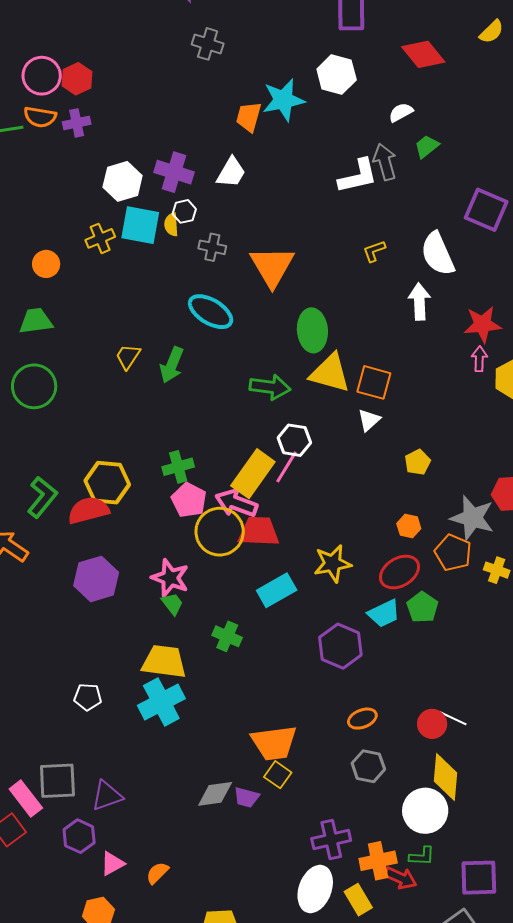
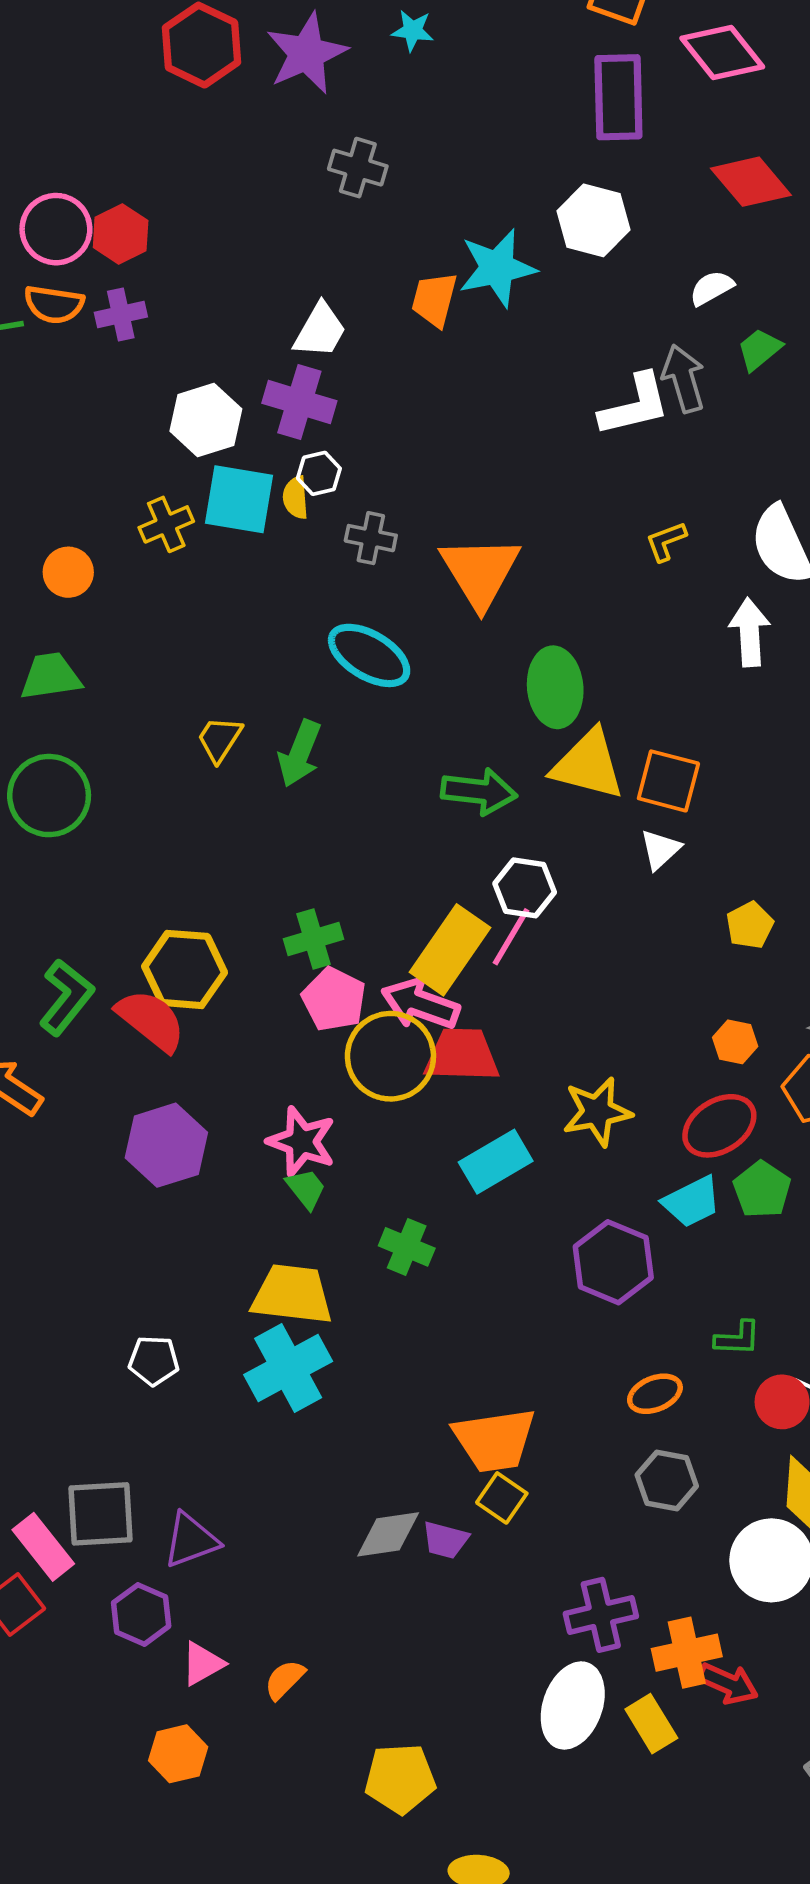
white trapezoid: (231, 172) -> (320, 330), moved
red semicircle: (88, 510) -> (151, 1020), turned 54
green L-shape: (422, 856) -> (738, 1338), moved

